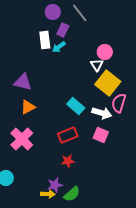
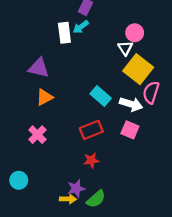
white rectangle: (45, 40) -> (64, 33), moved
pink cross: (22, 139) -> (37, 135), size x0.7

